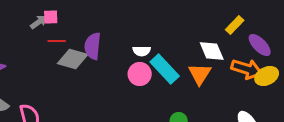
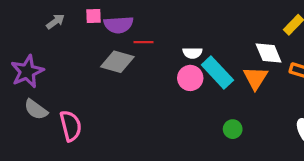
gray arrow: (39, 22) -> (55, 21), moved
red line: (57, 41) -> (143, 42), moved
purple semicircle: (93, 46) -> (118, 25), moved, turned -100

